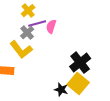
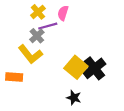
pink semicircle: (51, 27) -> (63, 13), moved
yellow square: (78, 84) -> (76, 67), moved

